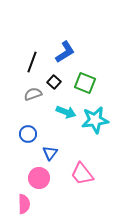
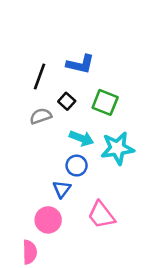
blue L-shape: (65, 52) -> (80, 64), turned 45
blue circle: (28, 134) -> (77, 166), moved

